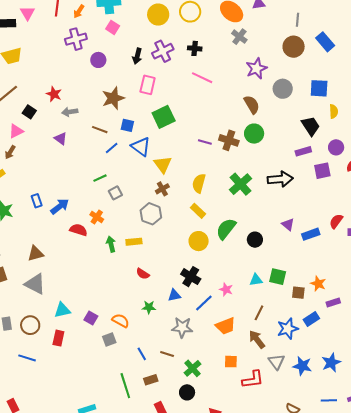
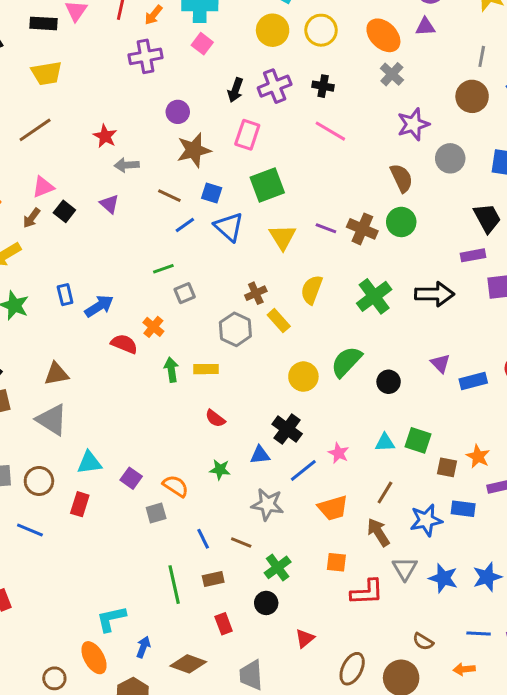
purple circle: (98, 60) -> (178, 112), moved
black square: (29, 112) -> (64, 211), moved
yellow triangle: (163, 165) -> (283, 237), moved
yellow rectangle: (198, 211) -> (279, 321), moved
blue rectangle: (311, 319) -> (463, 509), turned 35

